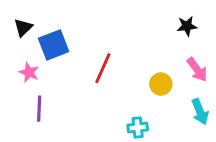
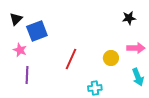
red line: (103, 68) -> (71, 59), moved
pink arrow: (197, 70) -> (136, 48), turned -54

